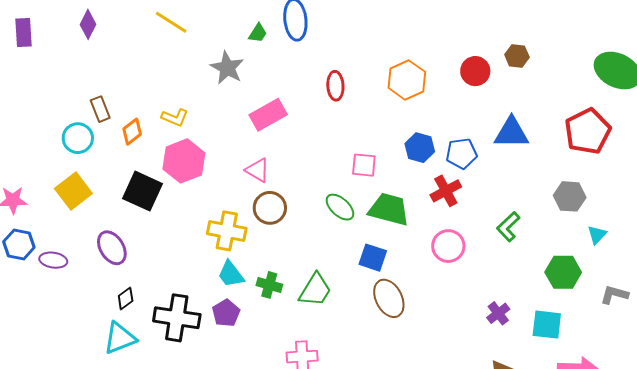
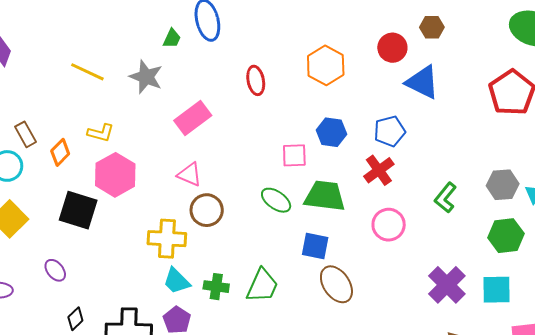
yellow line: (171, 22) -> (87, 72), moved
blue triangle: (512, 133) -> (423, 82), moved, turned 33
blue hexagon: (420, 148) -> (331, 132), moved
gray hexagon: (570, 196) -> (503, 185), moved
purple ellipse: (112, 248) -> (55, 270), size x0.7
purple cross: (498, 313) -> (447, 285), size x1.6

